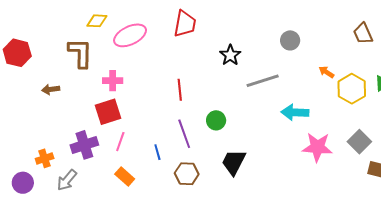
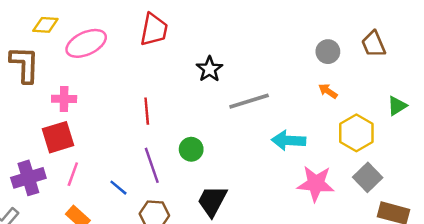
gray circle: (290, 40) -> (328, 52), moved
yellow hexagon: (352, 89) -> (356, 133), moved
blue line: (157, 152) -> (118, 188), turned -35

